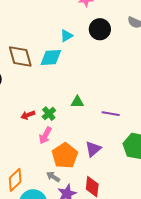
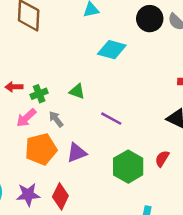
black circle: (100, 29) -> (150, 19), moved
cyan diamond: (51, 58) -> (112, 50), moved
gray arrow: (53, 177) -> (56, 119), moved

